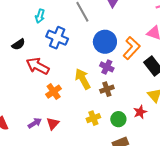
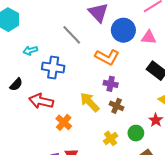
cyan arrow: (40, 16) -> (30, 50), turned 72
blue circle: (105, 42) -> (123, 30), moved
orange L-shape: (132, 48) -> (107, 57), moved, turned 90
brown cross: (107, 89) -> (117, 106), turned -32

